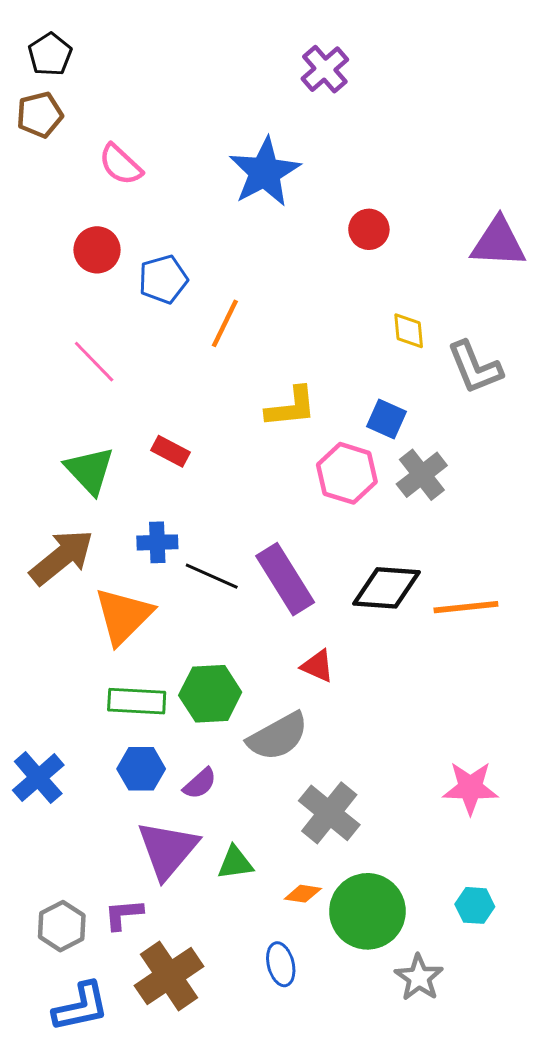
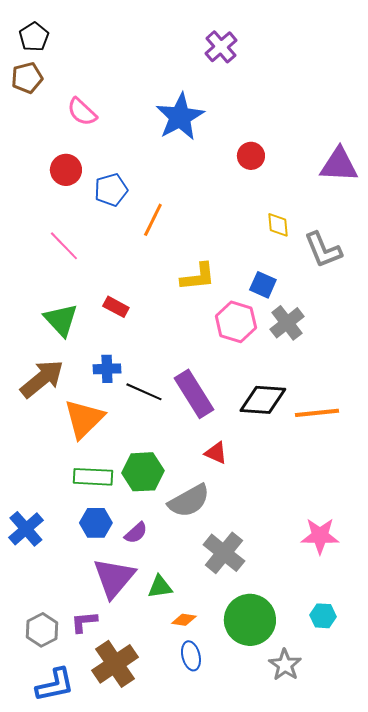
orange diamond: (303, 894) -> (184, 620), moved

